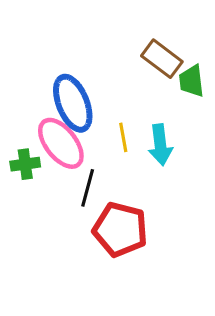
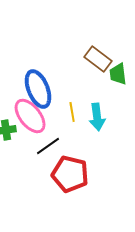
black line: (88, 188) -> (48, 146), turned 40

